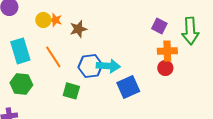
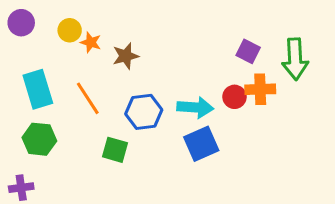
yellow circle: (43, 20) -> (70, 30), moved
cyan arrow: (108, 66) -> (195, 107), moved
red circle: (165, 68) -> (235, 97), moved

